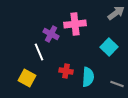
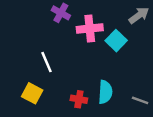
purple cross: (51, 34) -> (61, 13), moved
cyan square: (109, 47) -> (116, 41), moved
red cross: (66, 71) -> (79, 99), moved

